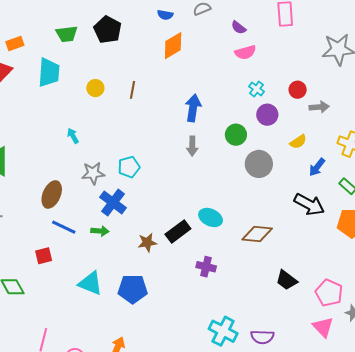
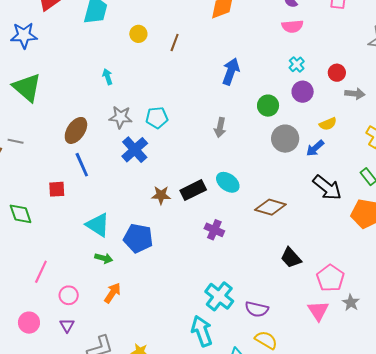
gray arrow: (192, 146) -> (220, 127), moved
blue arrow: (317, 167) -> (315, 148), moved
blue line: (64, 227) -> (82, 165), turned 30
green arrow: (100, 231) -> (104, 258), moved

